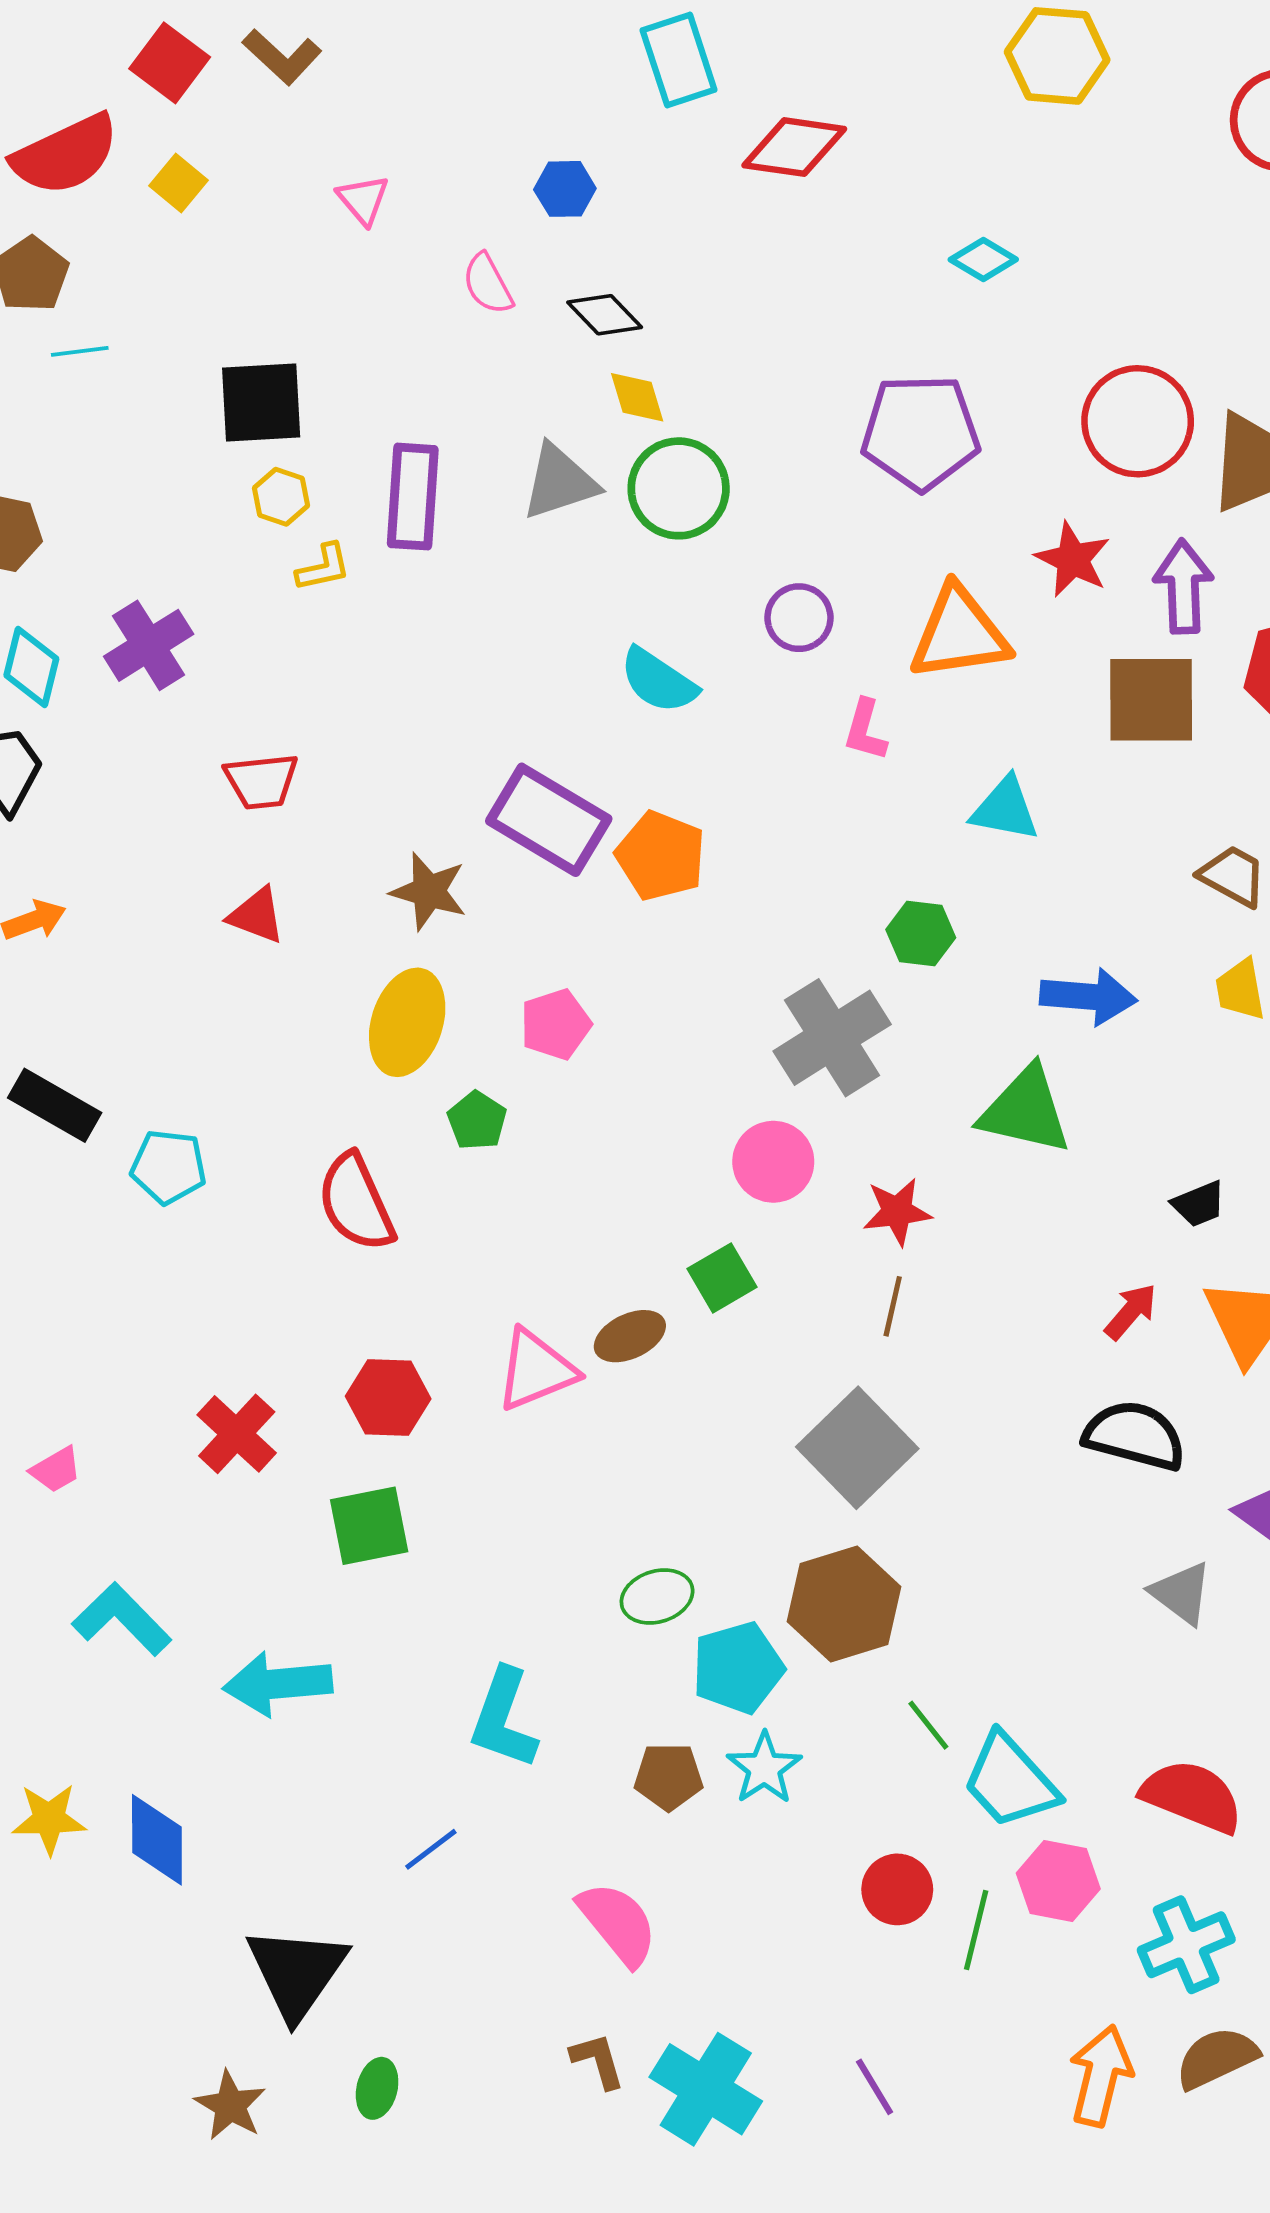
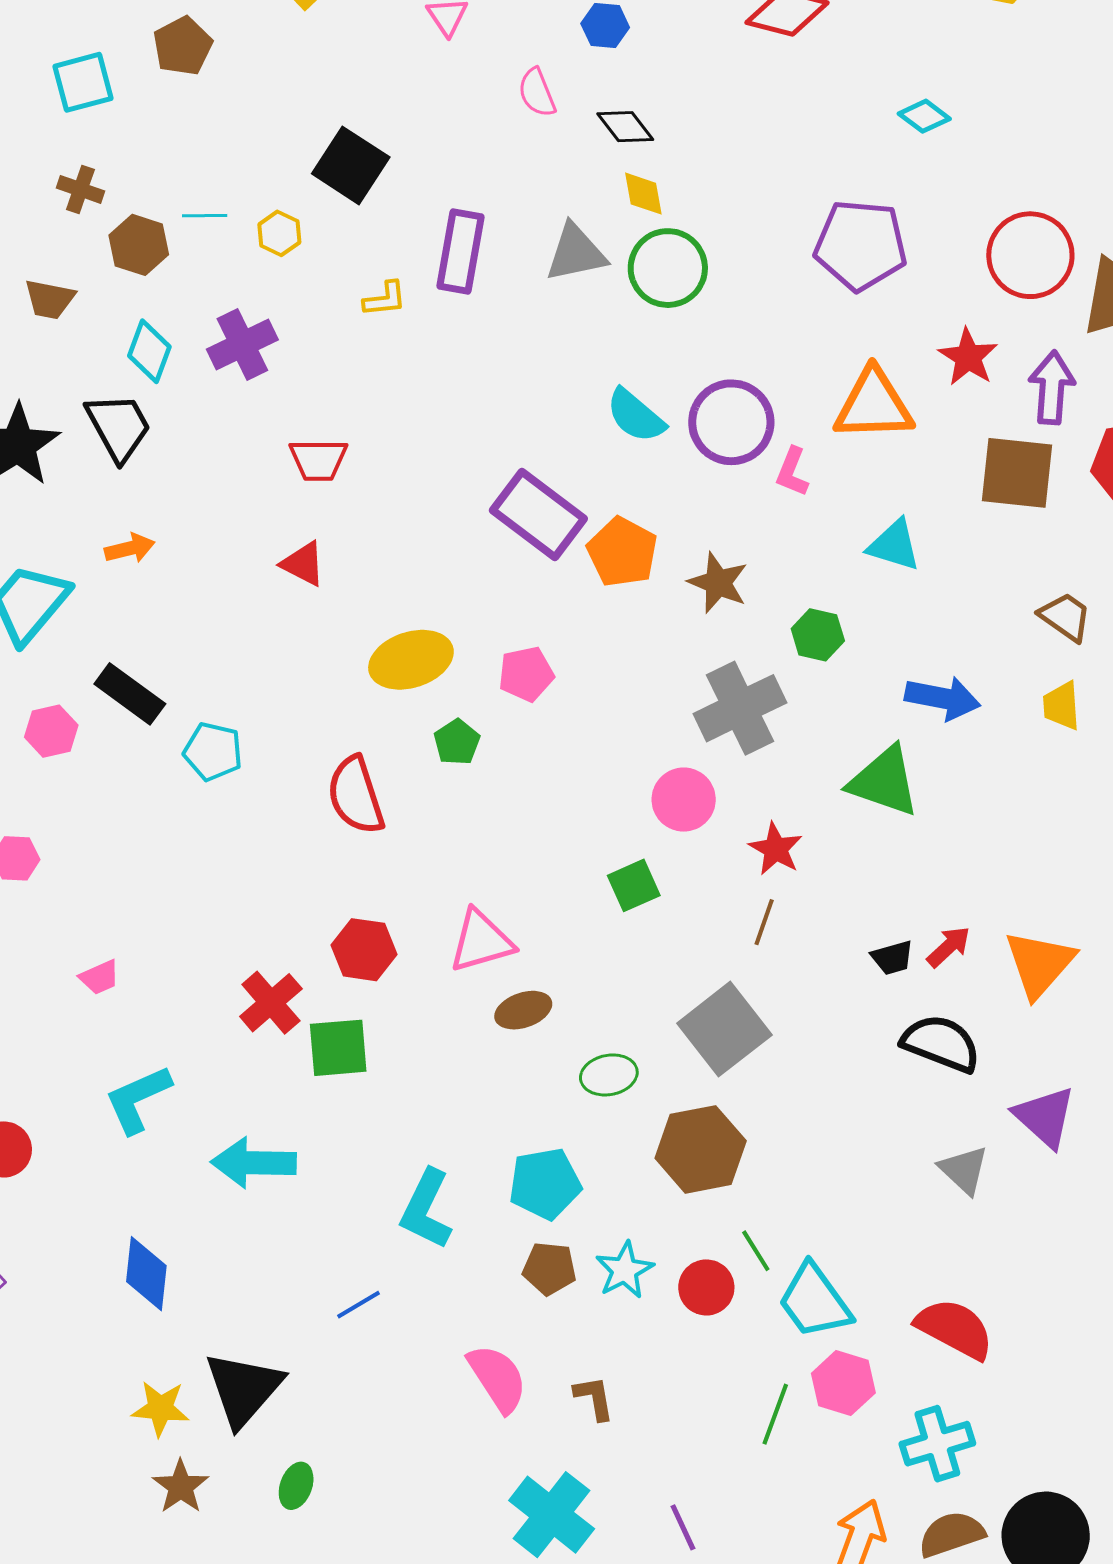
cyan line: (80, 351) -> (205, 216), moved
black square: (261, 403) -> (351, 165), turned 30
yellow hexagon: (281, 497) -> (279, 233), moved
purple circle: (799, 618) -> (731, 422), moved, size x1.6
brown star: (429, 891) -> (718, 583), moved
yellow ellipse: (407, 1022) -> (411, 660), turned 48
black trapezoid: (1199, 1204) -> (892, 958), moved
red star: (897, 1212) -> (776, 849), turned 30
brown ellipse: (630, 1336) -> (523, 1010), moved
red cross: (237, 1434) -> (271, 1003), moved
green ellipse: (657, 1596) -> (609, 1075), moved
cyan L-shape: (122, 1619) -> (138, 1099), turned -76
cyan pentagon: (738, 1668) -> (545, 1184), moved
yellow star: (49, 1819) -> (160, 1408), moved
red circle: (897, 1889) -> (706, 1287), moved
brown L-shape: (598, 2061) -> (594, 1398), moved

